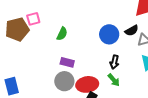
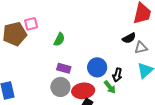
blue circle: (109, 34) -> (97, 67), moved
black arrow: (114, 62) -> (117, 75), moved

